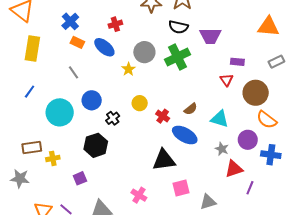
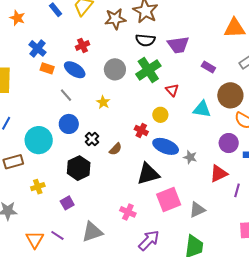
purple rectangle: (237, 62) -> (208, 67), turned 32
yellow star: (128, 69) -> (103, 102), moved
gray line: (74, 72) -> (66, 95), moved
red triangle: (227, 80) -> (172, 90), moved
yellow circle: (140, 103) -> (160, 115), moved
brown semicircle: (191, 109) -> (115, 149), moved
cyan triangle: (220, 119) -> (202, 109), moved
brown rectangle: (32, 148) -> (13, 162), moved
gray star: (222, 149) -> (190, 157), moved
pink square: (181, 188) -> (169, 199), size x1.4

